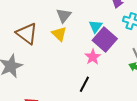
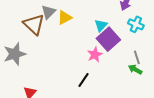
gray triangle: (64, 15) -> (48, 12), moved
yellow triangle: (59, 34) -> (65, 18), moved, turned 42

